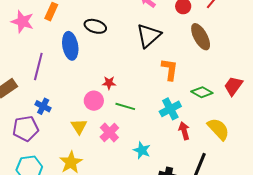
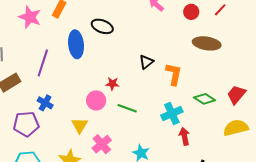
black triangle: (149, 35) -> (146, 62), moved, size x0.6
brown ellipse: (201, 37) -> (207, 43), turned -56
yellow semicircle: (218, 129) -> (236, 128), moved, turned -65
pink cross: (109, 132) -> (102, 144), moved

